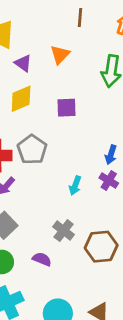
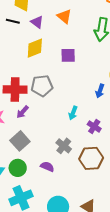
orange triangle: (60, 55) -> (64, 16), turned -35
gray pentagon: (32, 150) -> (42, 86), turned 30
purple cross: (109, 180) -> (94, 126), moved

